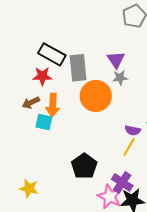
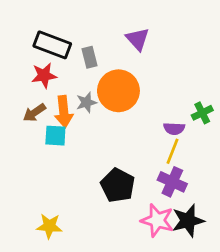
gray rectangle: (78, 68) -> (89, 57), size x0.6
gray star: (120, 78) -> (86, 102), moved
purple cross: (122, 182) -> (172, 182), moved

